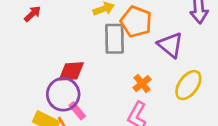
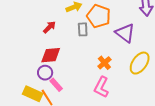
red arrow: (32, 14) -> (49, 27), moved
gray rectangle: (114, 39) -> (83, 29), size x0.6
purple circle: (63, 94) -> (45, 73), size x0.6

